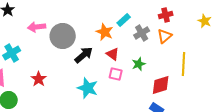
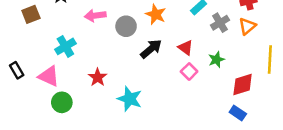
orange star: (105, 32) -> (156, 14), moved
gray circle: (63, 36) -> (126, 26), size x0.7
pink square: (116, 74) -> (189, 71), turned 32
cyan star: (88, 88) -> (130, 99), moved

